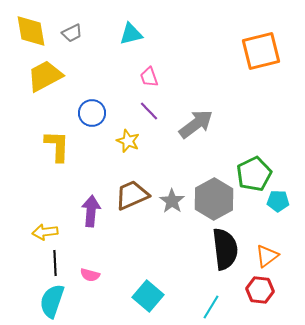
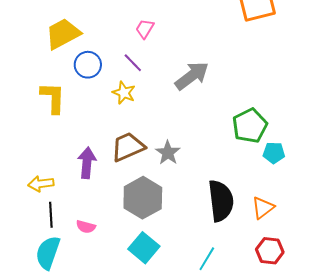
yellow trapezoid: (45, 76) -> (63, 34), moved
pink trapezoid: (149, 77) -> (145, 29), turned 50
purple line: (149, 111) -> (133, 63), moved
gray hexagon: (214, 199) -> (143, 198), moved
red hexagon: (260, 290) -> (270, 251), moved

